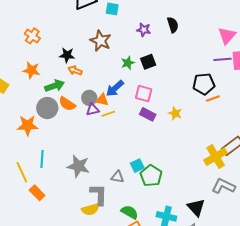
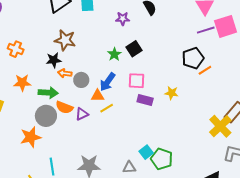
brown star: (101, 41) -> (65, 40), moved
green arrow: (55, 86) -> (48, 93), turned 36
gray circle: (89, 98) -> (81, 80), moved
purple triangle: (93, 109) -> (82, 114), moved

